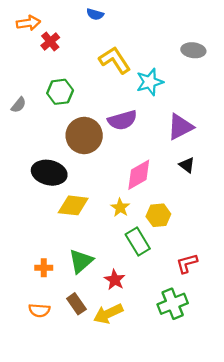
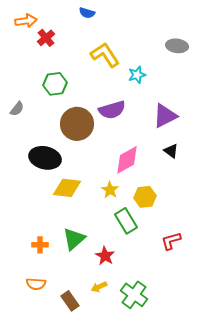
cyan star: (150, 82) -> (137, 75), size x0.7
gray semicircle: (19, 105) -> (17, 109), moved
brown rectangle: (76, 304) -> (70, 301), moved
green cross: (173, 304) -> (134, 295), moved, turned -32
yellow arrow: (108, 314) -> (99, 287), size x0.6

